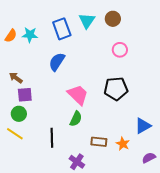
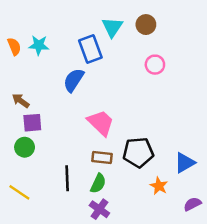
blue rectangle: (62, 29) -> (90, 49), moved
orange semicircle: (11, 36) -> (14, 46), turned -56
black pentagon: (116, 89) -> (138, 152), moved
green semicircle: (76, 119) -> (98, 183), moved
yellow line: (15, 134) -> (19, 192), moved
brown rectangle: (99, 142) -> (102, 158), moved

